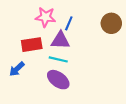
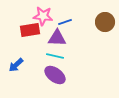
blue line: (69, 23) -> (65, 22), turned 48
red rectangle: (32, 45) -> (30, 30), moved

